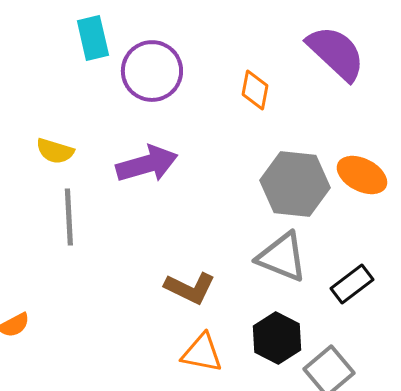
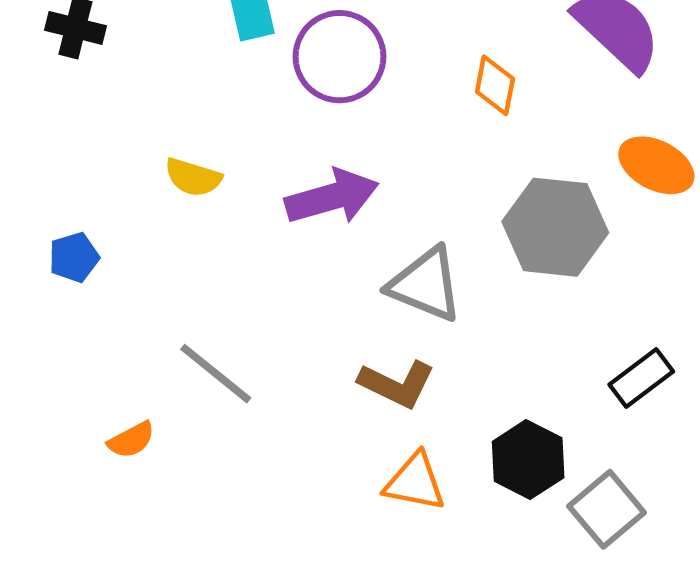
orange ellipse: (362, 175) -> (656, 165), moved
gray line: (69, 217) -> (216, 374), moved, turned -48
gray triangle: (282, 257) -> (426, 284), moved

